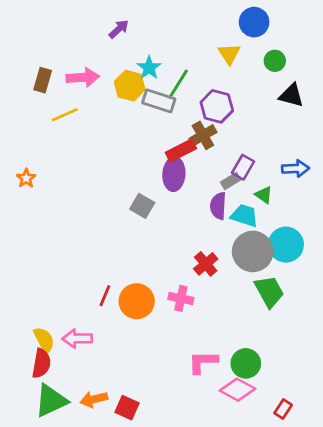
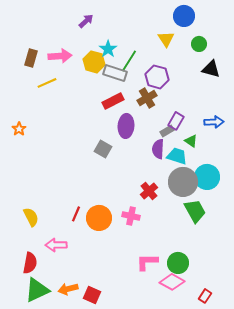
red rectangle: (181, 151) -> (113, 101), moved
yellow semicircle: (44, 340) -> (31, 217), moved

